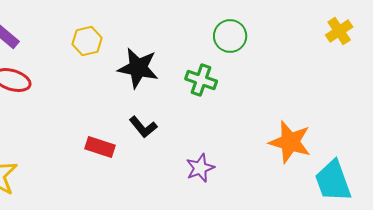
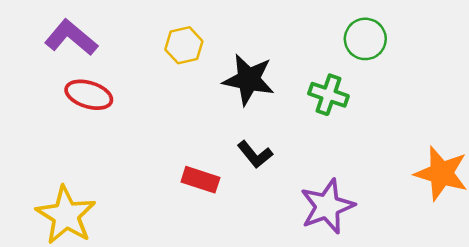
purple star: (200, 168) -> (327, 206), size x1.5

